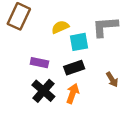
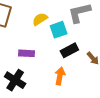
black rectangle: (74, 68) -> (69, 50), moved
black cross: (43, 91) -> (15, 80), moved

